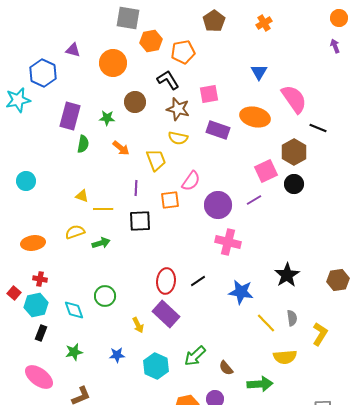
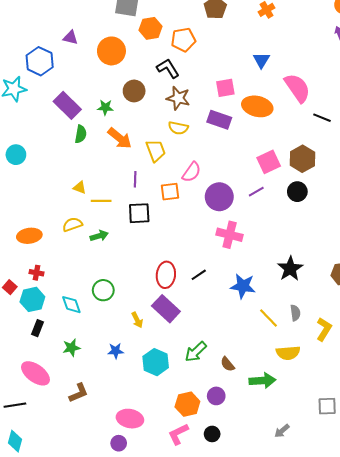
pink square: (209, 94) -> (225, 88), moved
purple rectangle: (70, 116) -> (67, 105), turned -60
orange arrow: (121, 148) -> (120, 138), size x1.4
brown hexagon: (294, 152) -> (302, 159), moved
cyan circle: (26, 181) -> (16, 155), moved
black circle: (294, 184) -> (297, 192), moved

